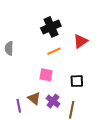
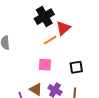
red triangle: (80, 41) -> (63, 28), moved

